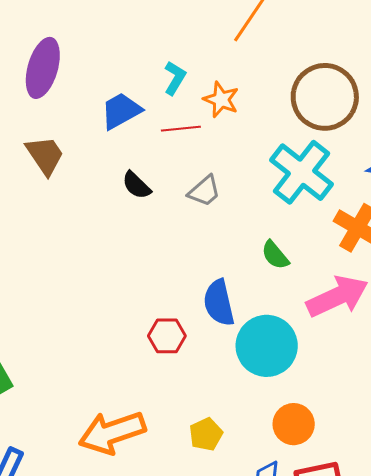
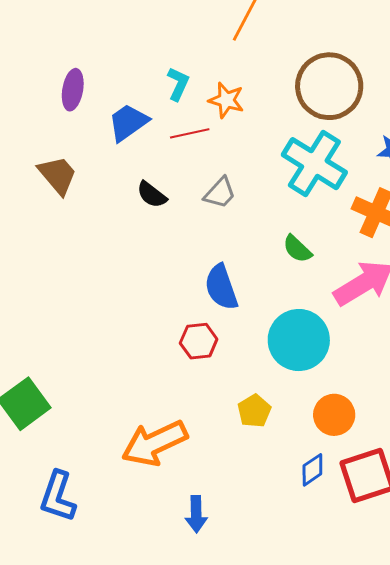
purple ellipse: (43, 68) -> (73, 90), moved, size x0.7
blue semicircle: (219, 303) -> (221, 287), moved
yellow pentagon: (206, 434) -> (254, 411), moved

